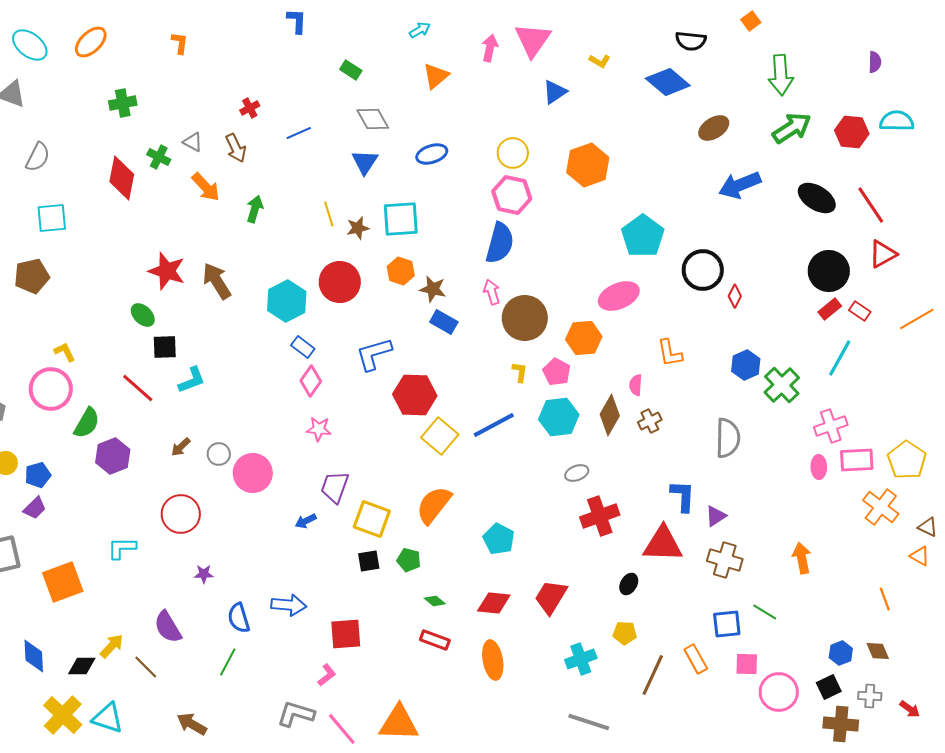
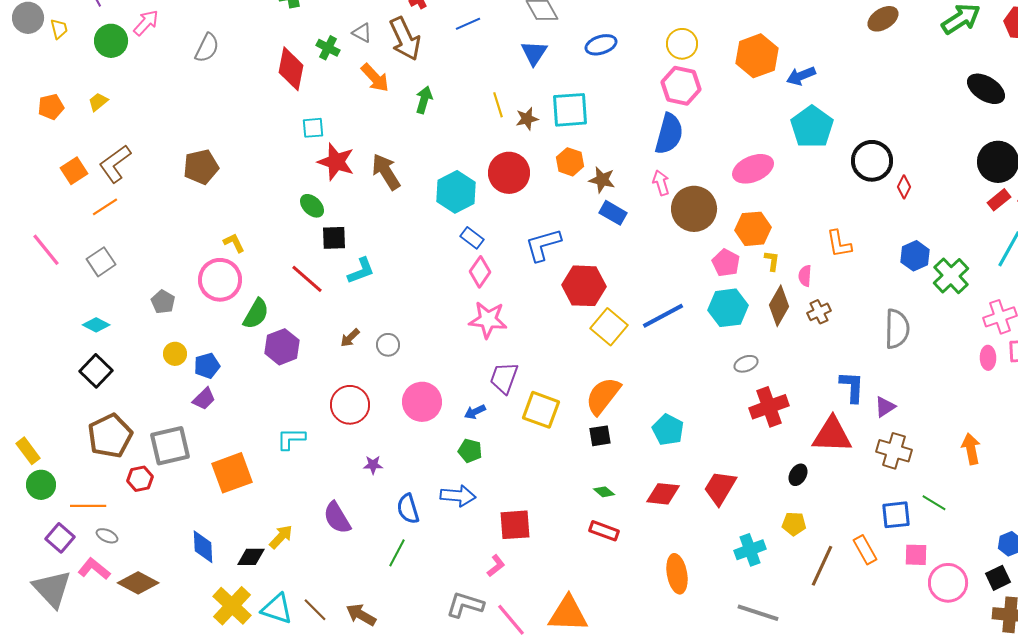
brown arrow: (236, 148) -> (405, 39), size x1.5
blue arrow: (740, 185) -> (801, 76), moved, size x0.7
cyan square: (52, 218) -> (313, 128), moved, size x0.7
pink ellipse: (619, 296) -> (753, 169), moved
yellow L-shape: (520, 372) -> (772, 261), moved
pink star: (319, 429) -> (488, 320), size x1.5
pink circle: (253, 473) -> (422, 402), moved
green pentagon: (409, 560) -> (470, 451), moved
black square: (369, 561) -> (600, 436), moved
orange ellipse: (493, 660) -> (677, 574), moved
brown line: (146, 667) -> (315, 610), moved

